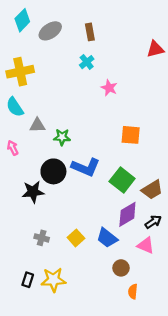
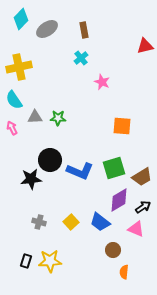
green star: (62, 137) -> (58, 118), moved
pink arrow: (13, 148) -> (12, 128), moved
blue L-shape: (86, 167) -> (80, 171), moved
green square: (122, 180) -> (114, 168), turned 35

